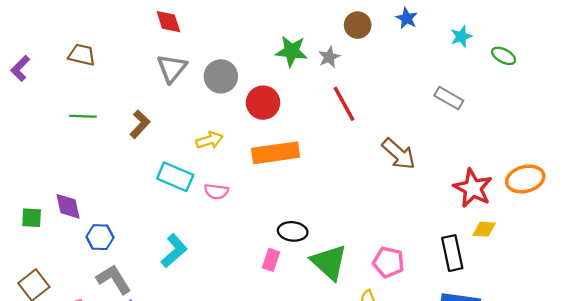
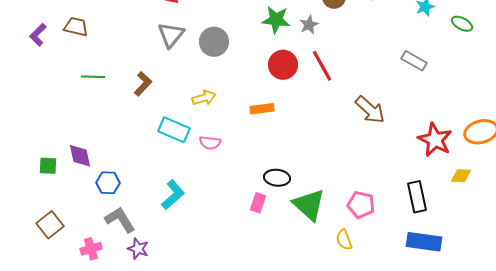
brown trapezoid: (82, 55) -> (76, 27), moved
red circle: (263, 103) -> (283, 65), moved
orange rectangle: (276, 153) -> (262, 109), size x0.6
yellow diamond: (484, 229) -> (461, 176), moved

